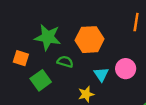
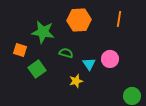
orange hexagon: (90, 40) -> (79, 20), moved
green semicircle: (65, 62) -> (66, 53), moved

